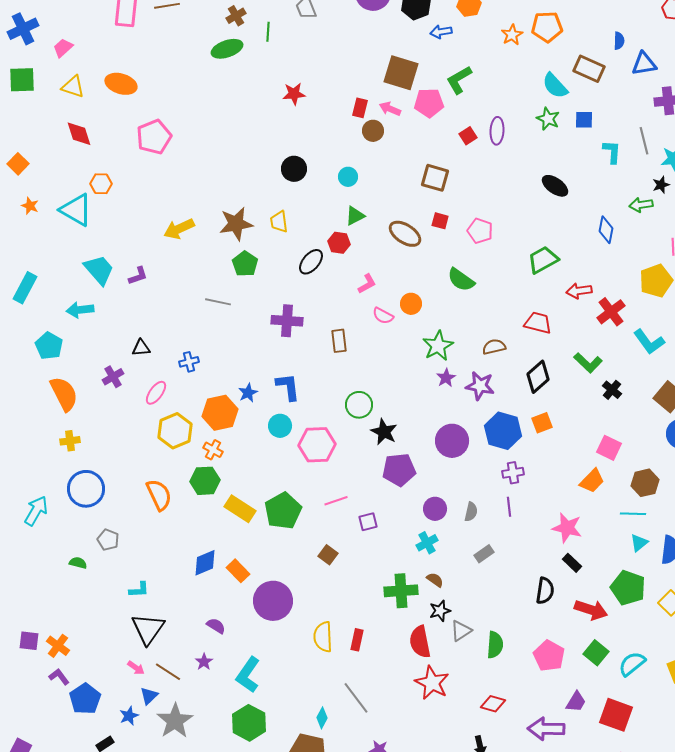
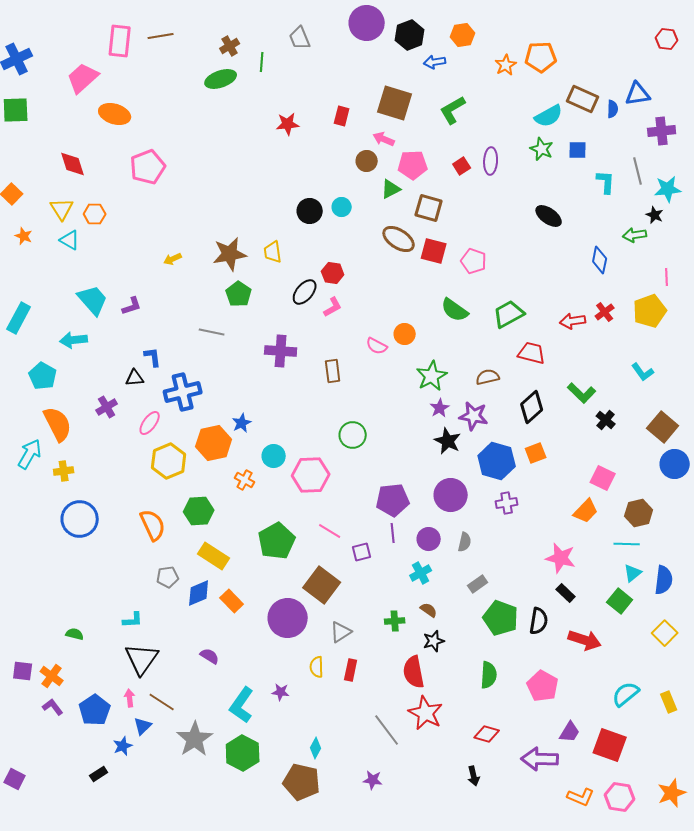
blue semicircle: (619, 41) -> (613, 109), moved
pink trapezoid: (63, 48) -> (83, 78), moved, size x1.6
cyan semicircle: (555, 86) -> (549, 116), turned -76
yellow triangle: (73, 87) -> (62, 209), moved, turned 40
pink pentagon: (429, 103) -> (413, 165), moved
red rectangle: (360, 108) -> (342, 116), moved
black circle: (294, 169) -> (310, 211), moved
black star: (661, 185) -> (655, 215), turned -30
cyan triangle: (76, 210) -> (70, 240), size x0.6
green triangle: (355, 216) -> (391, 189), moved
red square: (440, 221) -> (434, 251), size x1.5
yellow arrow: (179, 229) -> (173, 259), size x0.6
brown ellipse: (405, 234) -> (399, 239), moved
green trapezoid: (543, 260) -> (509, 314), moved
pink L-shape: (367, 284) -> (333, 307), moved
red cross: (611, 312) -> (605, 312), moved, size x0.7
cyan L-shape: (649, 342) -> (643, 372), size x0.7
blue cross: (189, 362) -> (183, 392), size x1.8
blue L-shape: (288, 387) -> (153, 357), moved, size x0.7
black star: (384, 432) -> (448, 441), moved
purple circle: (452, 441) -> (451, 495), moved
orange cross: (213, 450) -> (245, 480), moved
pink line: (336, 501) -> (330, 531), turned 50
purple line: (509, 507) -> (393, 533), moved
yellow rectangle: (240, 509) -> (214, 556), moved
cyan arrow: (36, 511) -> (30, 454), moved
gray pentagon: (108, 540) -> (168, 577), moved, turned -30
brown square: (328, 555) -> (322, 585), size x1.8
green semicircle: (78, 563) -> (75, 634), moved
green pentagon: (628, 588) -> (501, 618), moved
green cross: (401, 591) -> (395, 621), size x0.6
purple circle: (273, 601) -> (288, 618), moved
gray triangle: (461, 631) -> (341, 632), moved
yellow semicircle: (323, 637) -> (317, 667), size x0.7
green square: (596, 653) -> (620, 601), moved
purple star: (204, 662) -> (281, 692), moved, turned -30
pink arrow: (136, 668) -> (130, 698), turned -132
gray line: (356, 698) -> (387, 730), moved
blue pentagon: (85, 699) -> (95, 710), moved
gray star: (175, 721) -> (195, 739), moved

